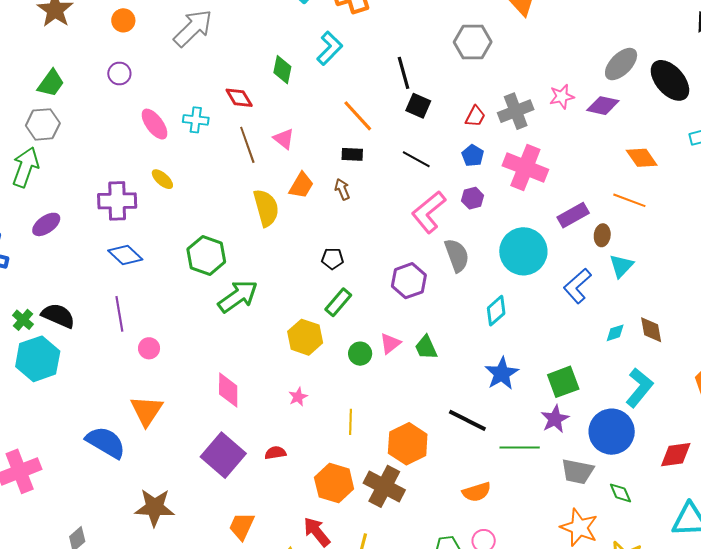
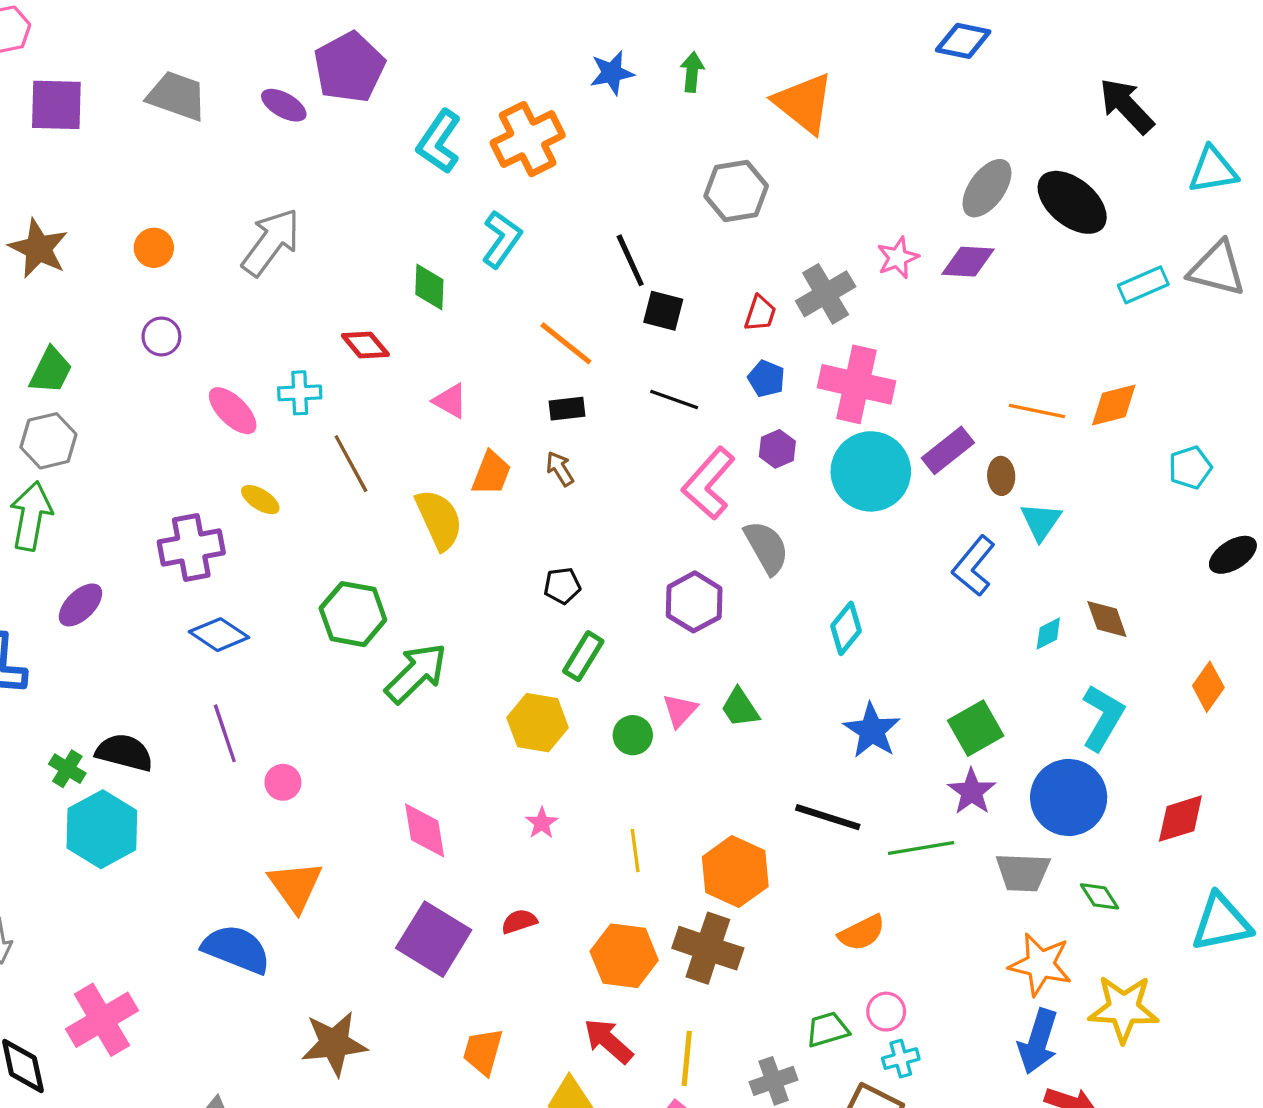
brown line: (247, 145) -> (351, 464), moved
orange diamond: (642, 158) -> (1114, 405), moved, turned -60
cyan circle: (523, 251) -> (871, 471), moved

